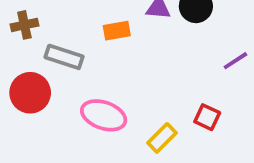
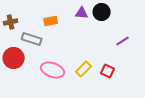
orange rectangle: (117, 31) -> (51, 21), moved
yellow rectangle: (162, 138) -> (84, 69), moved

